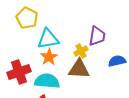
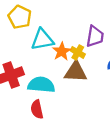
yellow cross: (81, 51) -> (78, 52), turned -32
orange star: (49, 57) -> (62, 51), moved

